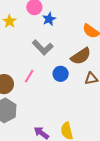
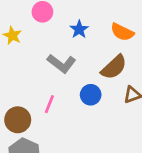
blue star: (49, 19) -> (79, 29), moved

